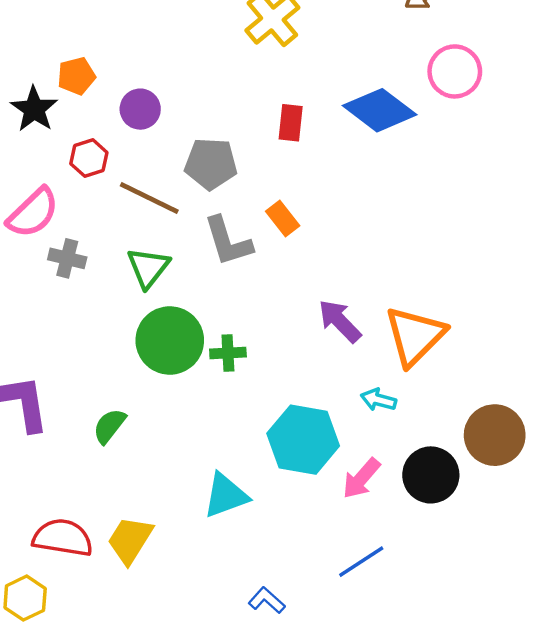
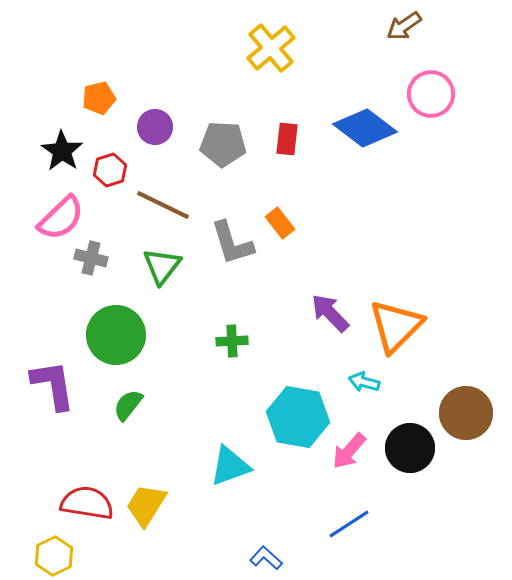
black star: (34, 109) -> (62, 151), moved
gray pentagon: (211, 164) -> (223, 144), moved
green circle: (170, 340) -> (116, 335), moved

